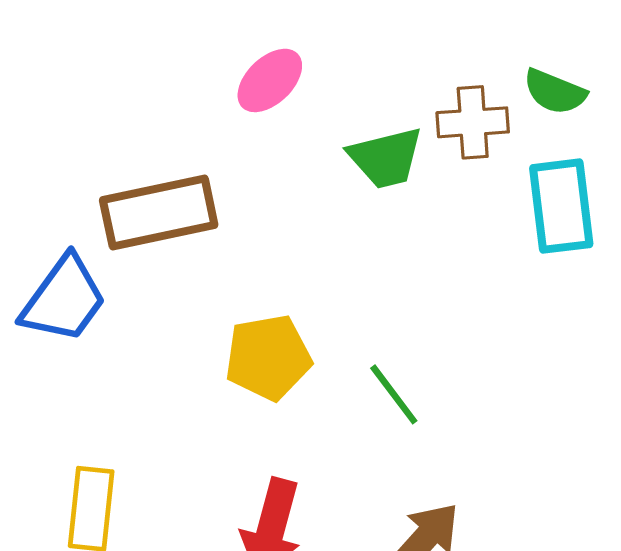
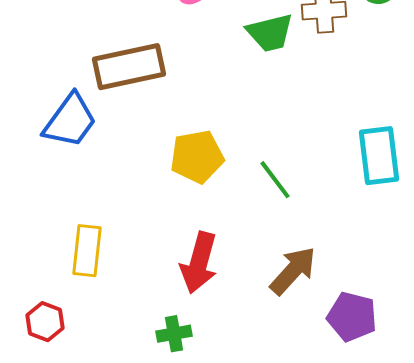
cyan rectangle: (561, 206) -> (379, 156), moved

